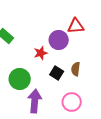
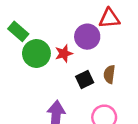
black square: (57, 73) -> (85, 80), turned 32
green circle: (20, 79) -> (36, 53), moved

